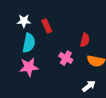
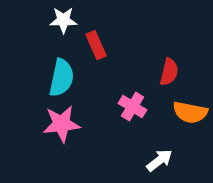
white star: (24, 21) -> (63, 20), moved
white arrow: (89, 86) -> (159, 160), moved

